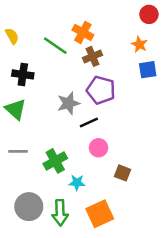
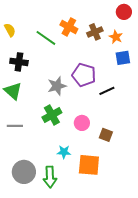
brown cross: (92, 56) -> (95, 32), moved
black line: (89, 123) -> (107, 91), moved
green cross: (55, 161) -> (52, 115), moved
brown square: (123, 173) -> (106, 135), moved
orange square: (100, 214) -> (89, 165), moved, turned 30

